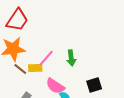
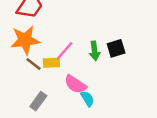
black square: (94, 85) -> (116, 48), moved

